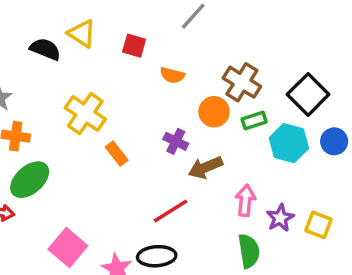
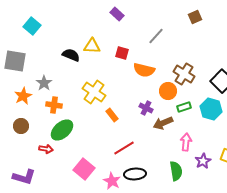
yellow triangle: (82, 33) -> (92, 46), turned -30
orange semicircle: (172, 75) -> (144, 70), size x1.5
green rectangle: (254, 120) -> (184, 107), moved
red line: (171, 211) -> (124, 148), moved
purple star: (280, 218) -> (203, 161), moved
green semicircle: (249, 251) -> (176, 171), moved

